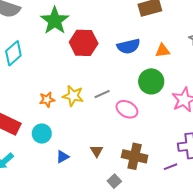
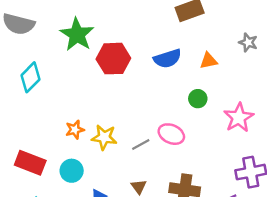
green circle: (151, 81) -> (198, 99), size x0.6
gray line: (102, 94) -> (141, 144), moved
yellow star: (73, 96) -> (104, 137), moved

